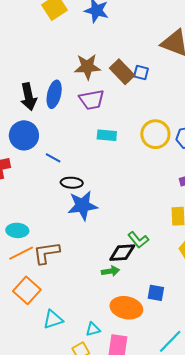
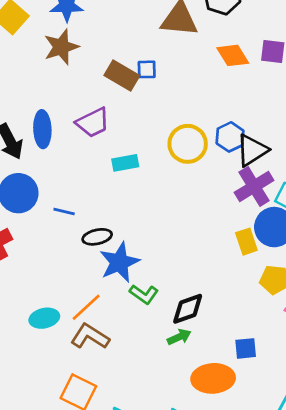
brown star: (87, 67) -> (61, 47), moved
green L-shape: (138, 240) -> (144, 294), moved
orange line: (21, 253) -> (86, 307), moved
brown L-shape: (46, 253) -> (90, 336), turned 56

